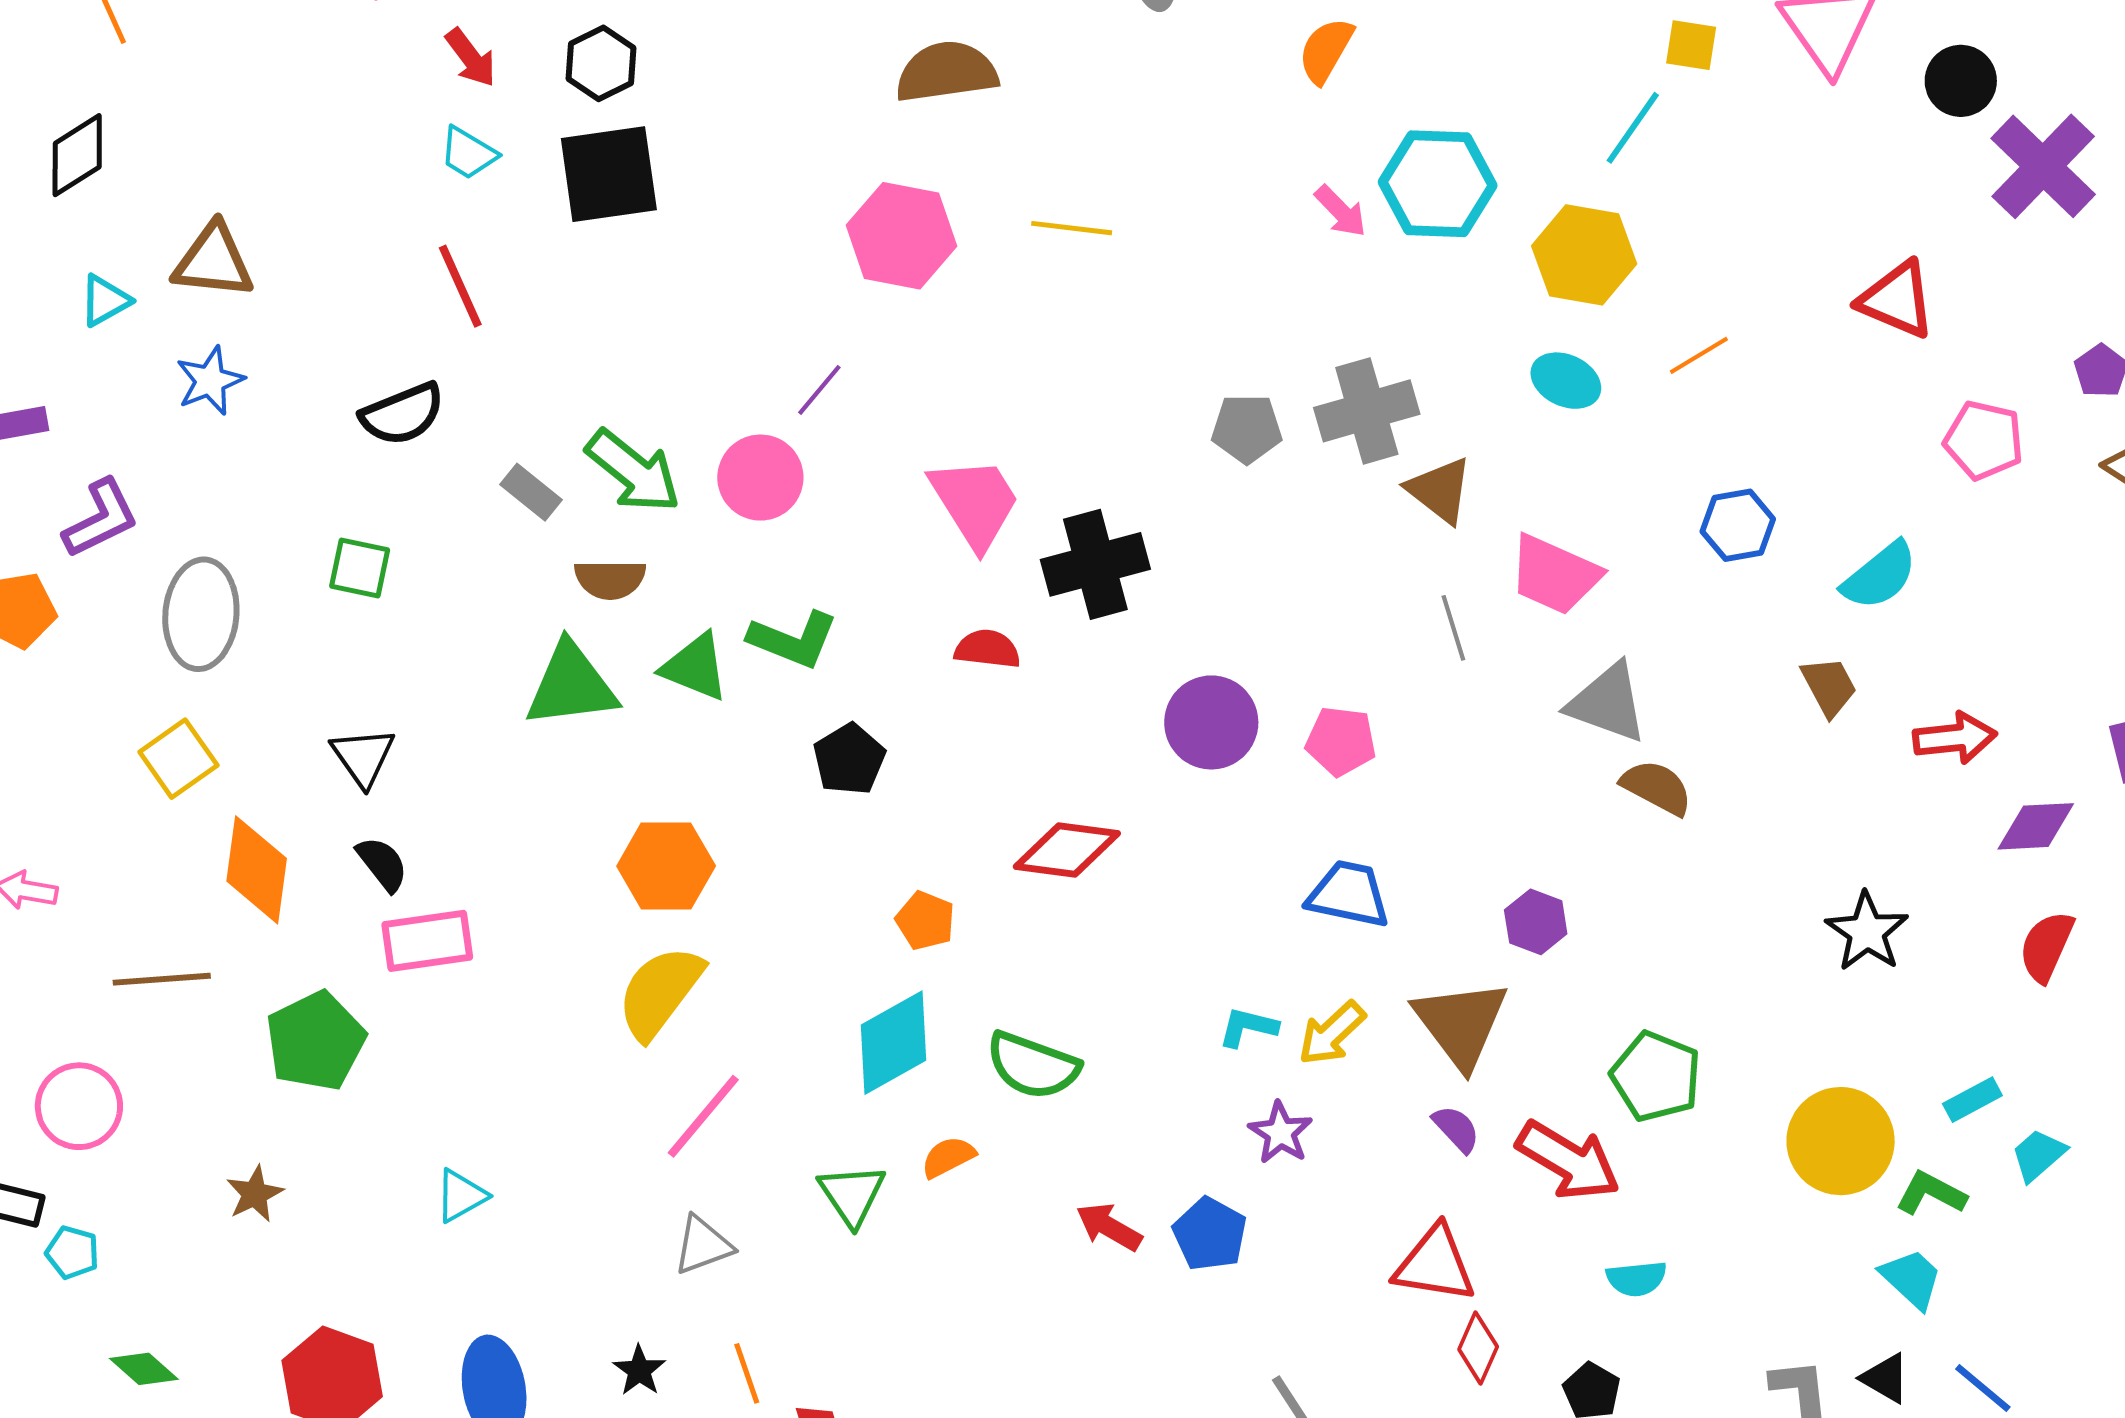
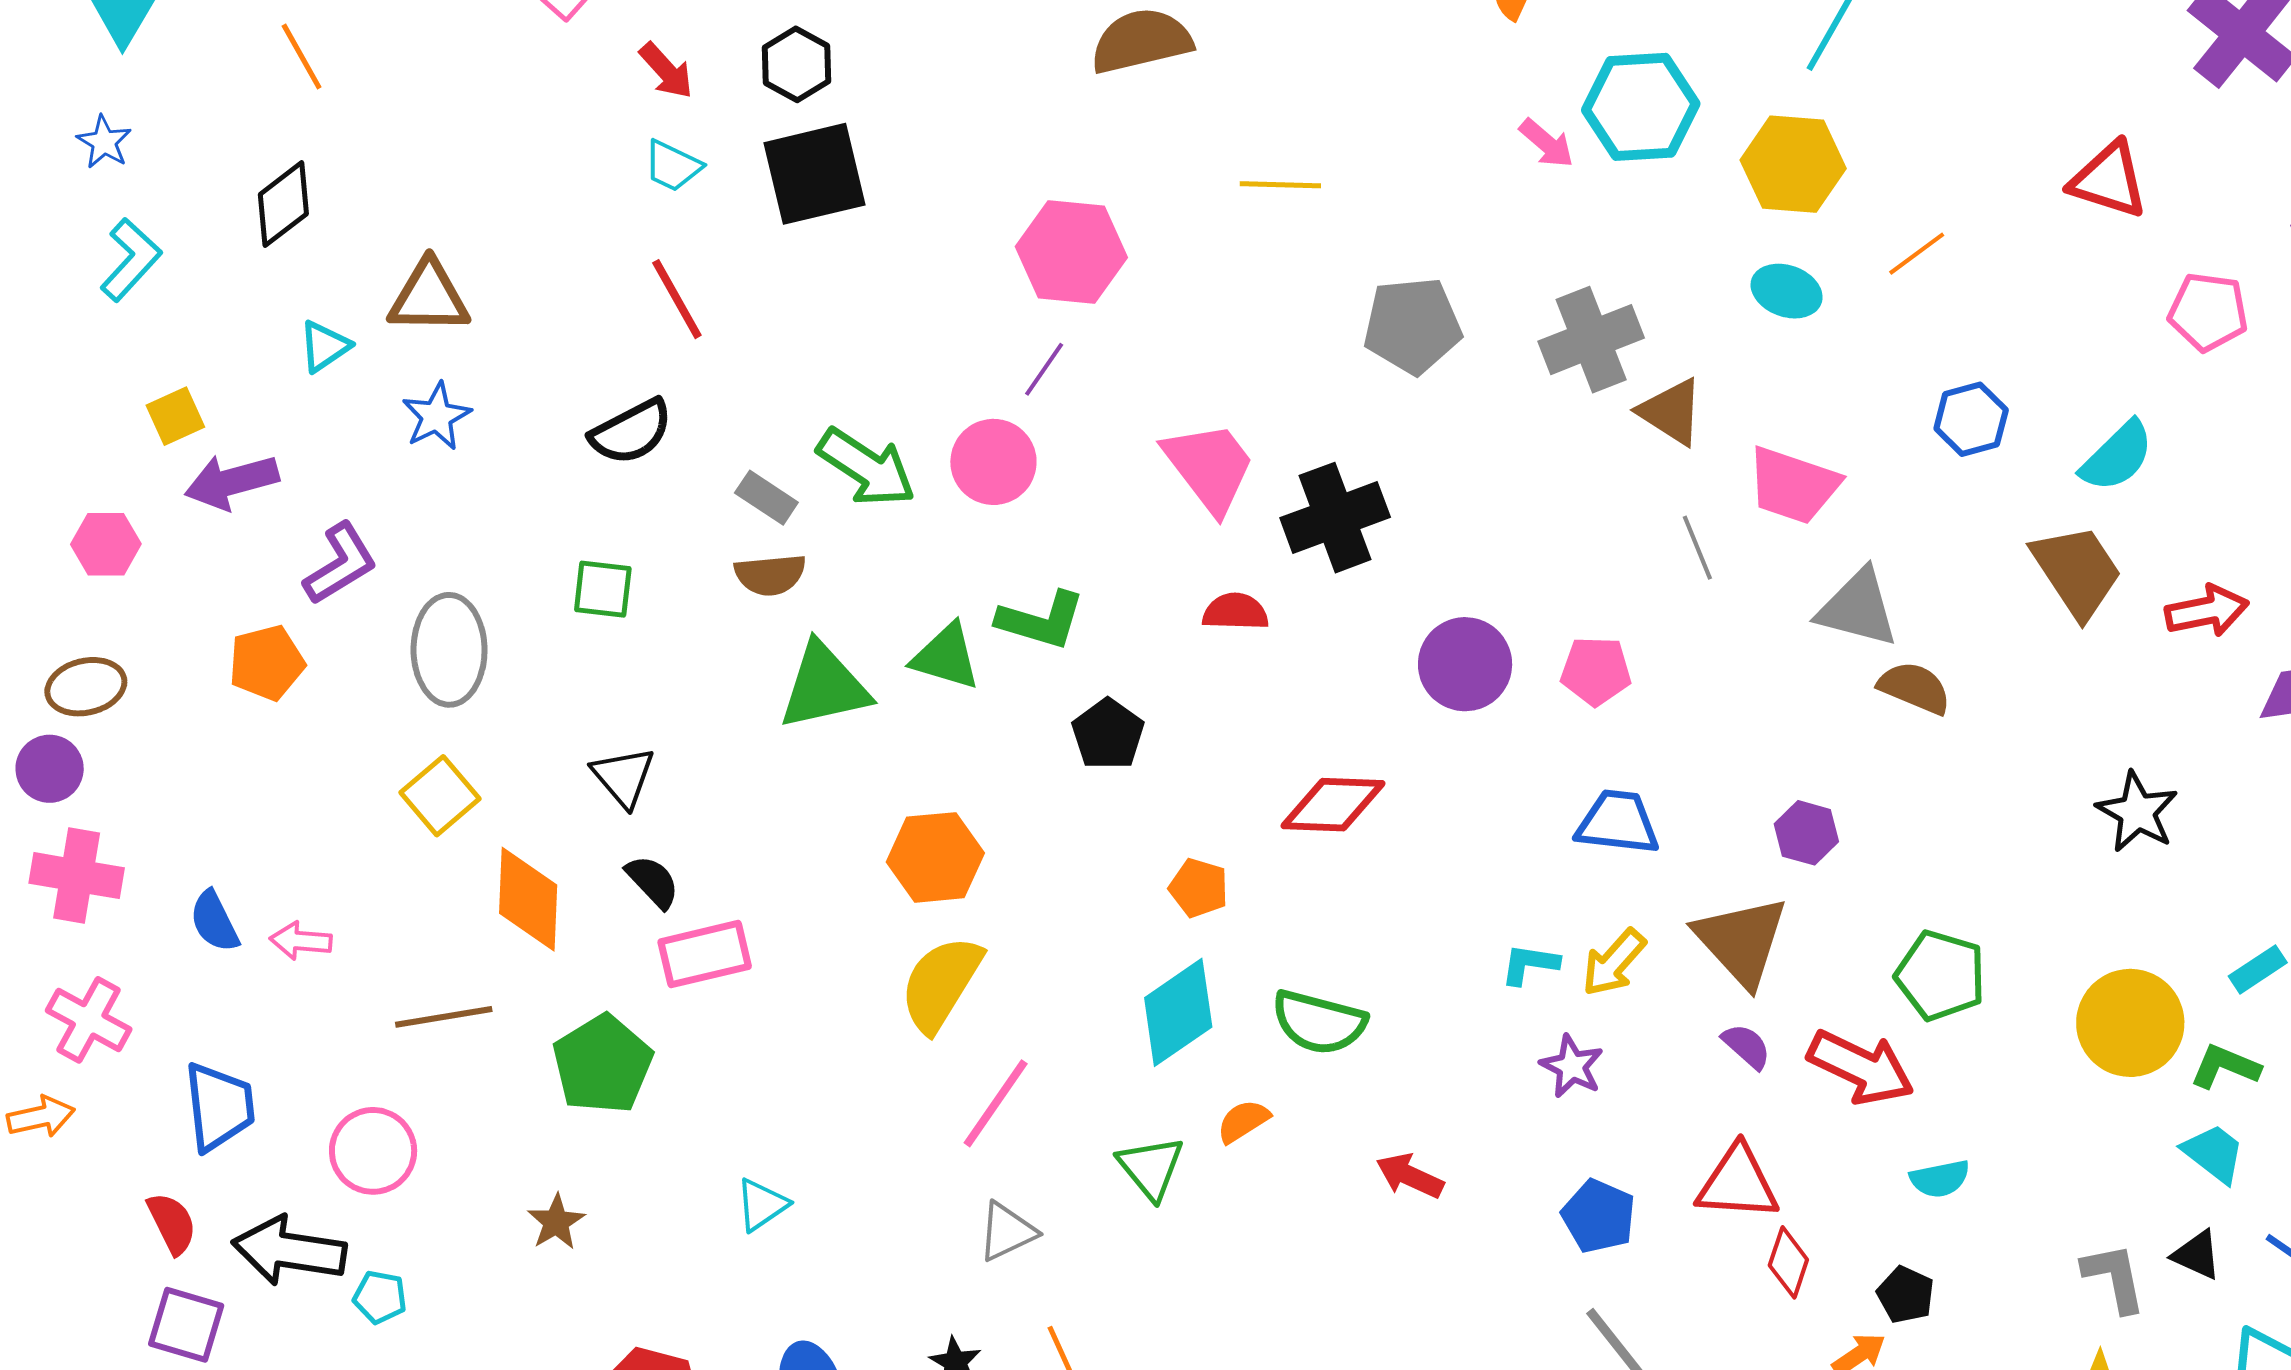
pink hexagon: (901, 236) -> (1071, 252), moved
gray pentagon: (1247, 429) -> (1412, 326), moved, size x1.4
brown semicircle: (610, 579) -> (770, 575), moved
brown trapezoid: (1829, 686) -> (2077, 571), size x1.6
blue pentagon: (1210, 1234) -> (1599, 1216), moved

